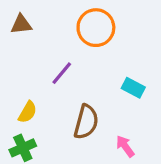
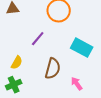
cyan rectangle: (133, 88) -> (82, 48), size x1.5

